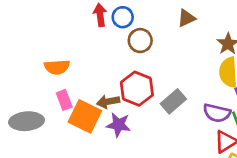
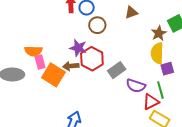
orange semicircle: (57, 67) -> (33, 51), moved
purple semicircle: (217, 113) -> (136, 86), moved
purple star: (119, 125) -> (78, 48), moved

